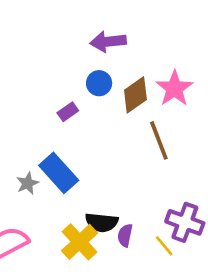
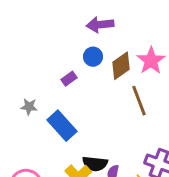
gray star: (28, 183) -> (29, 107), moved, turned 30

